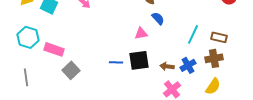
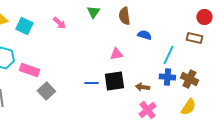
blue semicircle: (158, 18) -> (144, 35), moved, turned -32
brown rectangle: (219, 37) -> (194, 38), moved
brown cross: (214, 58) -> (189, 79), turned 36
blue cross: (188, 65) -> (167, 77), moved, turned 35

